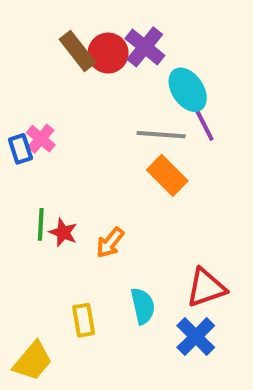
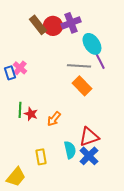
purple cross: (145, 47) -> (71, 23), turned 30
red triangle: (206, 288) -> (89, 137), moved
blue cross: (196, 337) -> (89, 156), moved

